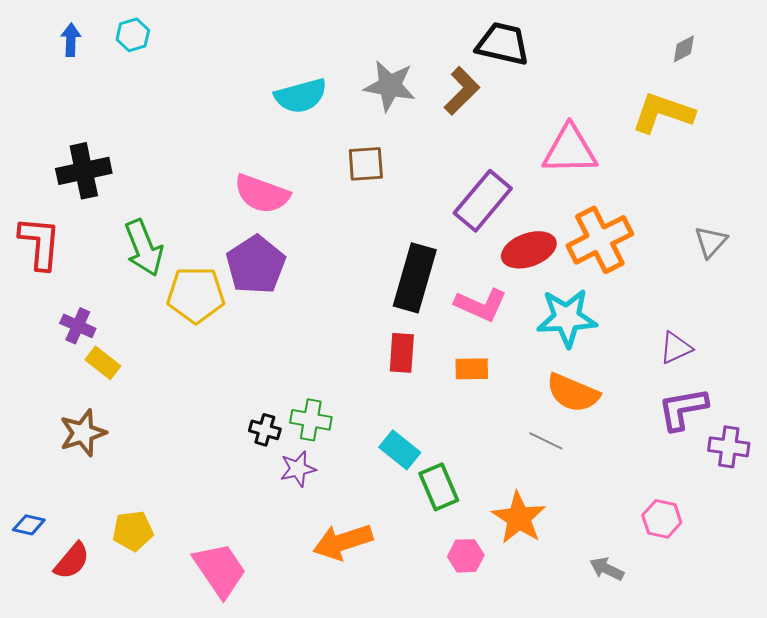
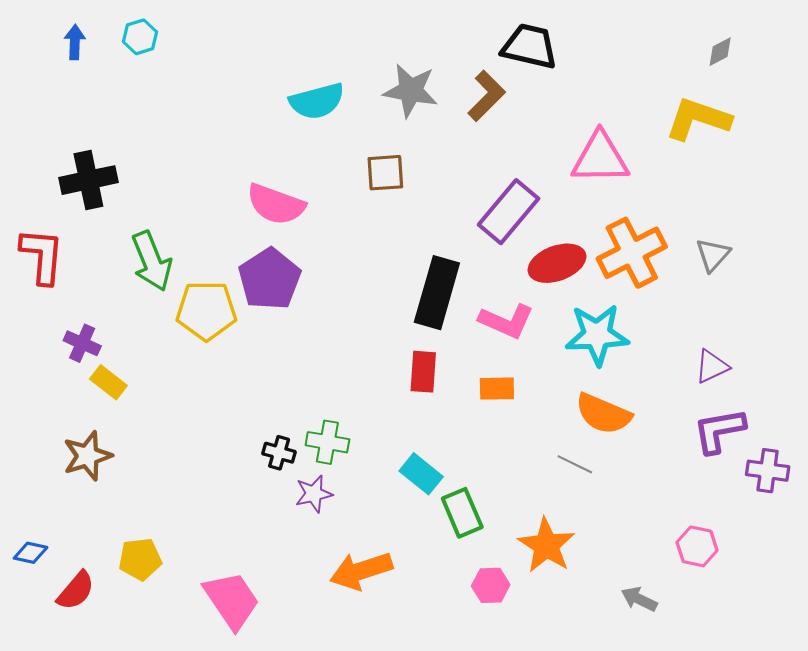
gray triangle: (711, 242) -> (713, 255), moved

